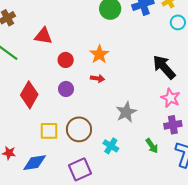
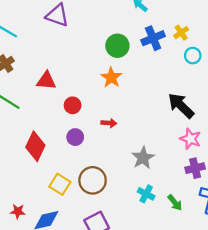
orange star: (99, 54) -> (111, 77), moved
yellow square: (49, 131) -> (60, 184), turned 36
cyan cross: (111, 146) -> (146, 194), moved
green arrow: (152, 146) -> (175, 203), moved

